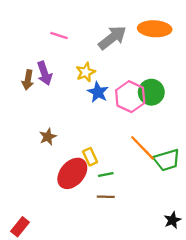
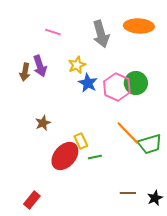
gray arrow: (112, 38) -> (101, 34), turned 112
brown line: (106, 197) -> (128, 193), moved
red rectangle: (20, 227) -> (32, 200), moved

